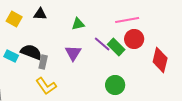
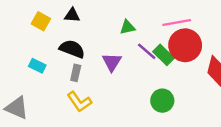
green triangle: (78, 24) -> (127, 27), moved
red circle: (134, 39) -> (185, 45), size x1.4
black semicircle: (31, 52) -> (72, 49), moved

